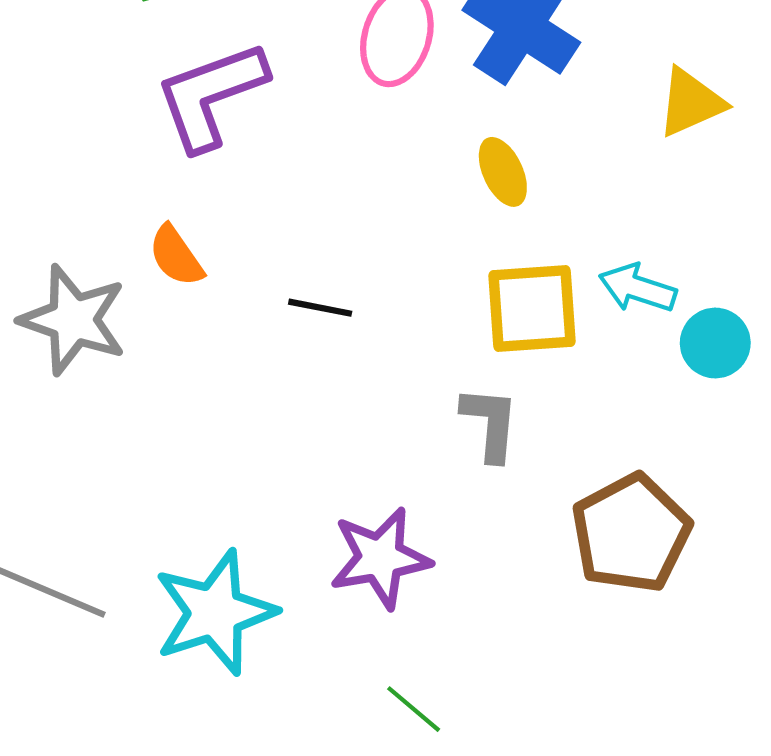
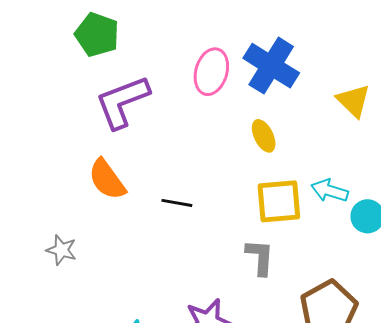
yellow triangle: (691, 103) -> (353, 101), turned -51
orange semicircle: (176, 256) -> (107, 179), size x1.4
gray star: (73, 320) -> (61, 250), moved, size x0.6

